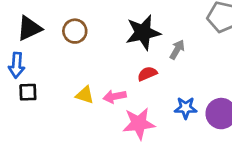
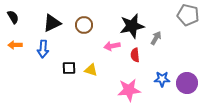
red semicircle: (147, 74) -> (135, 55), turned -72
black square: (28, 92) -> (69, 68), moved
pink arrow: (115, 96) -> (112, 46), moved

